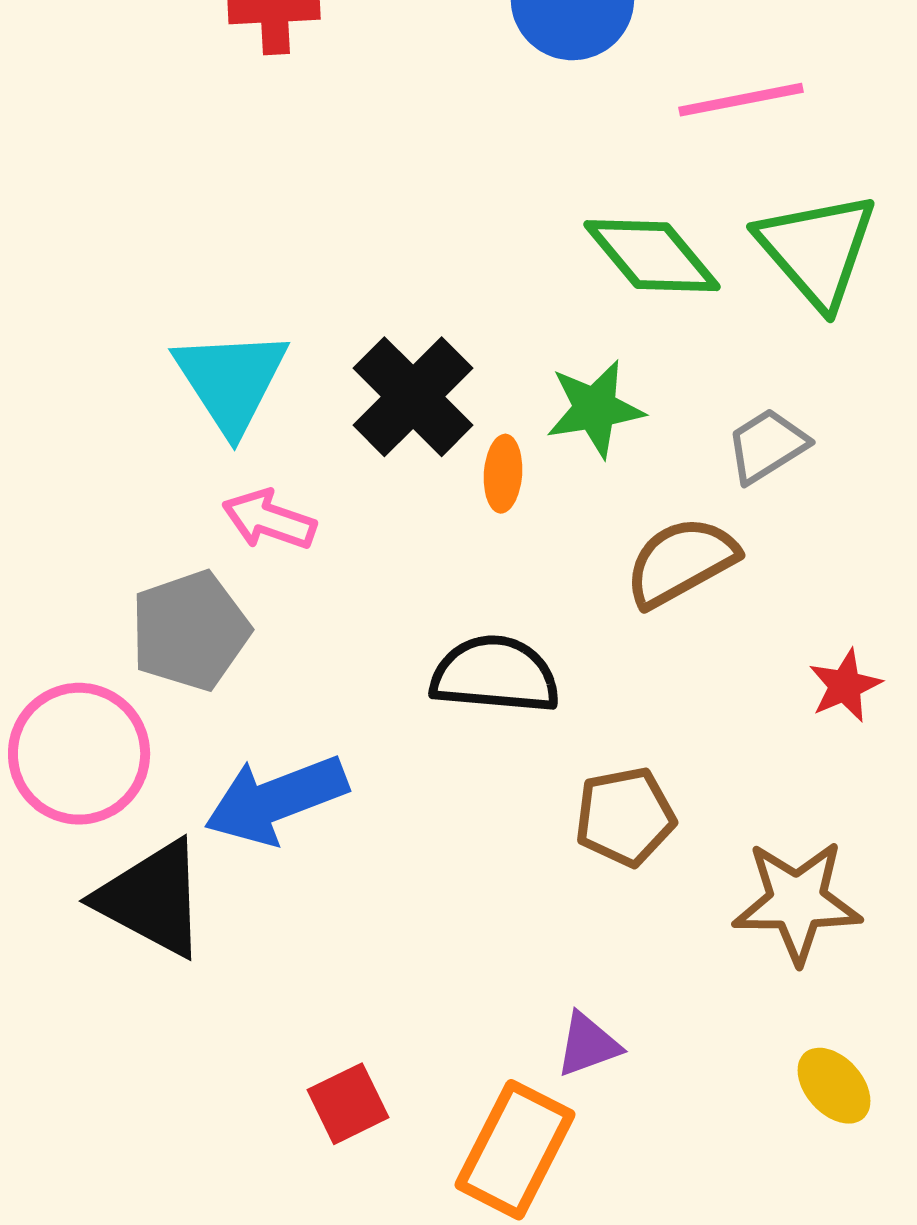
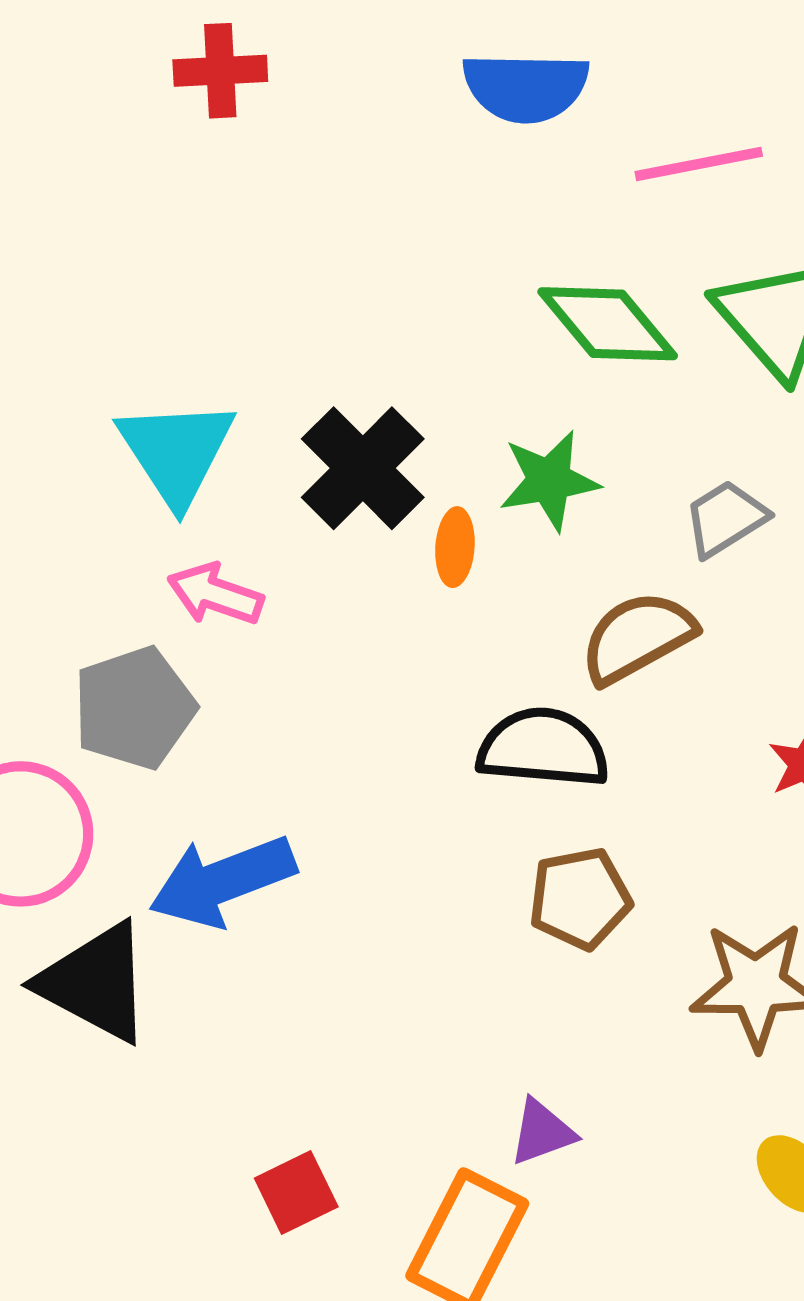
black semicircle: (495, 675) -> (543, 748), moved

